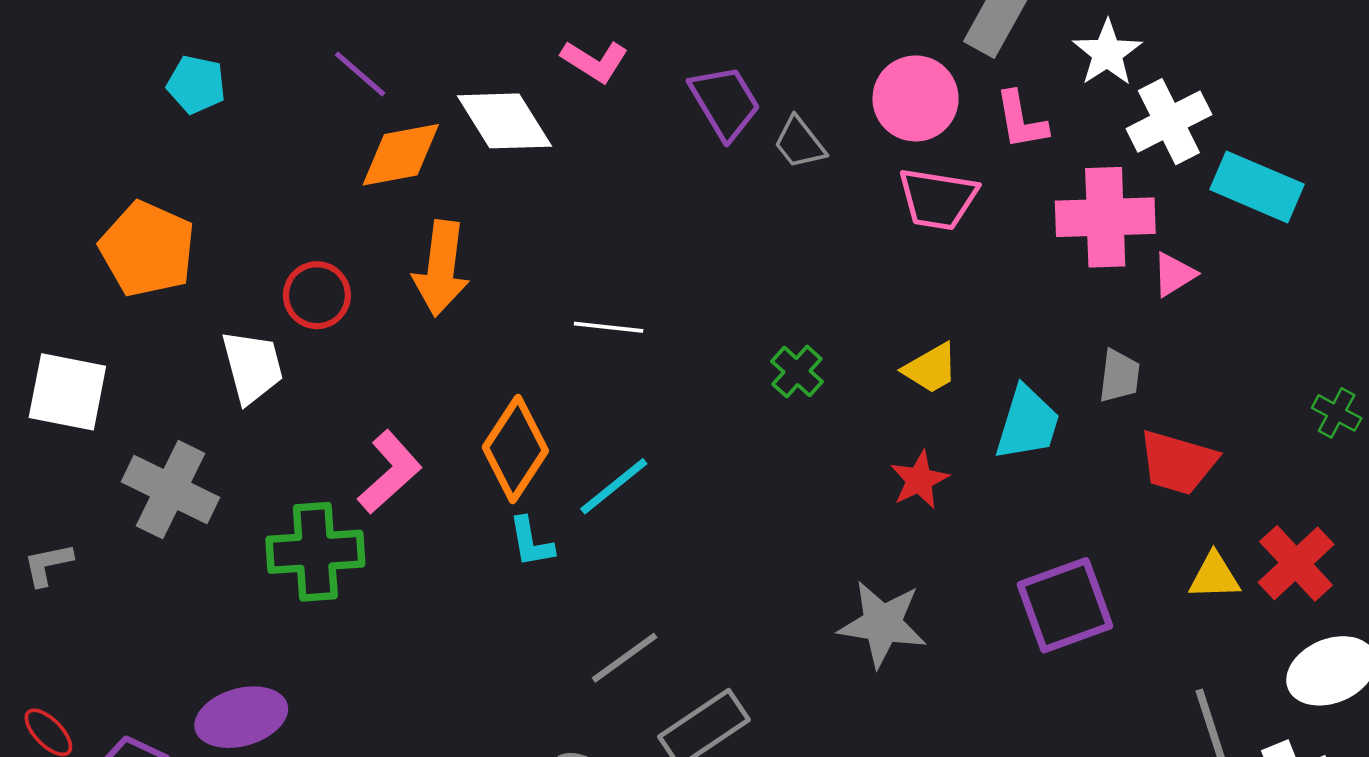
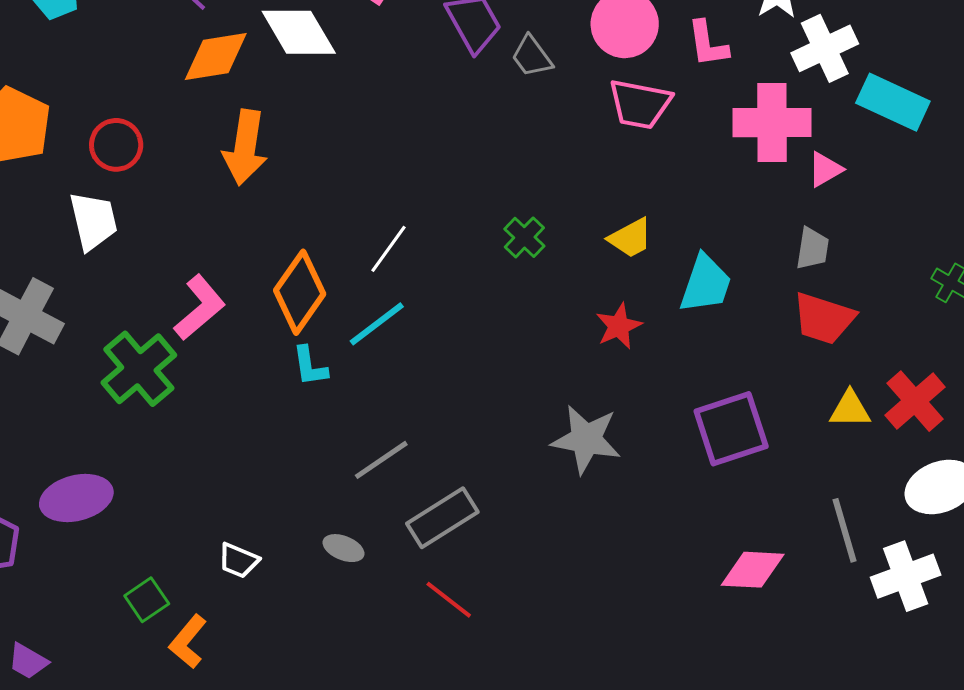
red circle: (317, 295) -> (116, 145), moved
white line: (609, 327) -> (388, 249), moved, turned -62
gray trapezoid: (1119, 376) -> (812, 248), moved
green cross: (315, 552) -> (139, 369), turned -38

